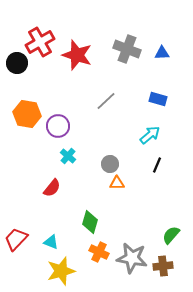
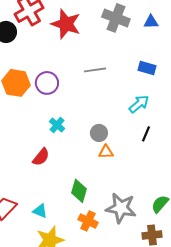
gray line: (106, 101) -> (95, 70), turned 35
purple circle: (58, 126) -> (47, 83), moved
gray star: (132, 258) -> (121, 208), moved

